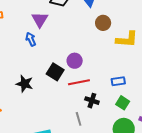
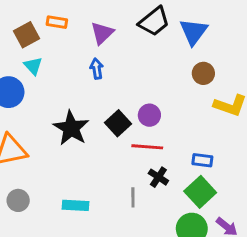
purple triangle: (40, 20) -> (102, 33), moved
black star: (25, 84) -> (71, 128), size x1.4
green square: (123, 103) -> (200, 192), size x1.5

